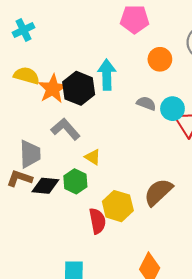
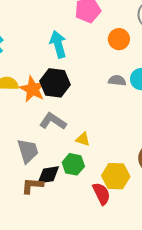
cyan arrow: (107, 75) -> (58, 44), moved
brown L-shape: (19, 178) -> (32, 186), moved

